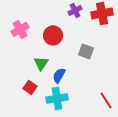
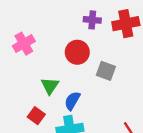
purple cross: (75, 10) -> (92, 20), turned 32
red circle: (53, 35) -> (77, 52), moved

